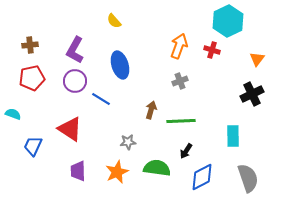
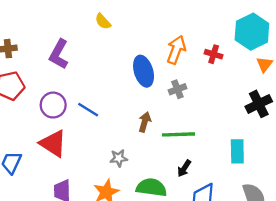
cyan hexagon: (228, 21) -> (252, 32), moved
blue ellipse: (120, 65) -> (144, 71), moved
purple circle: (75, 81) -> (53, 105), moved

